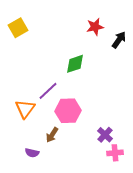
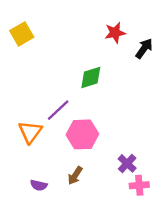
brown arrow: (52, 135) -> (75, 176), moved

